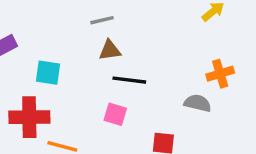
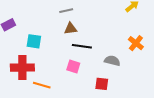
orange cross: (220, 74) -> (136, 43), turned -35
gray semicircle: (198, 103) -> (112, 61), moved

